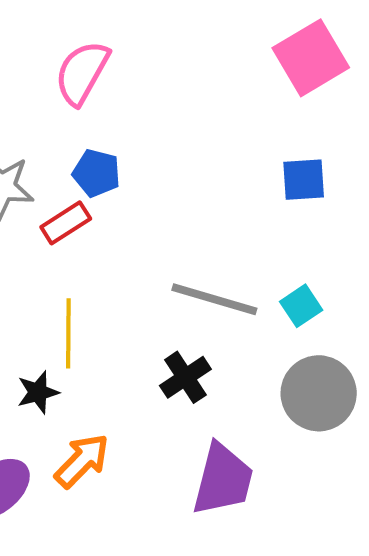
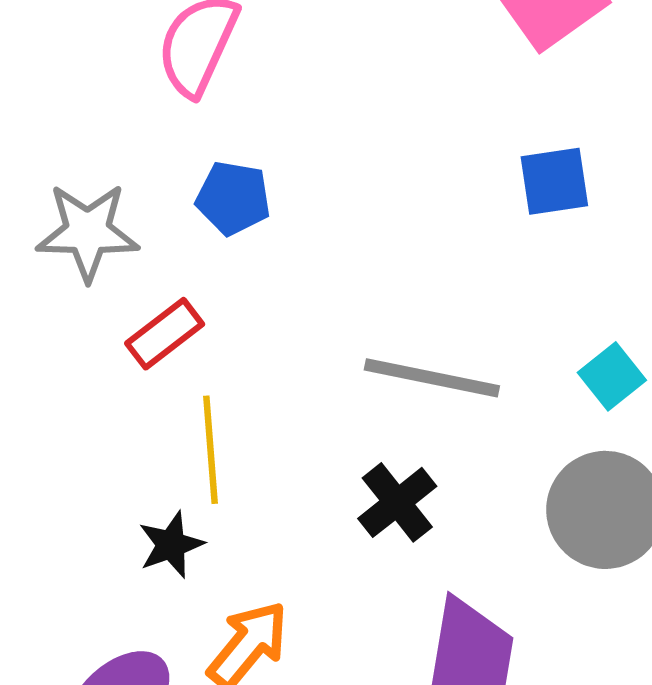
red rectangle: (66, 223) -> (165, 334), moved
cyan square: (301, 306) -> (612, 376), moved

